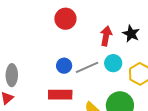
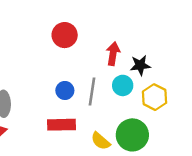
black star: (131, 34) -> (140, 65), moved, turned -30
gray line: (87, 67) -> (92, 92), turned -55

